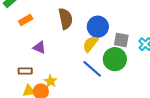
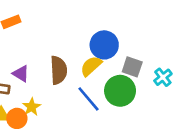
brown semicircle: (66, 19) -> (59, 70), moved
purple triangle: (39, 48) -> (21, 74), moved

